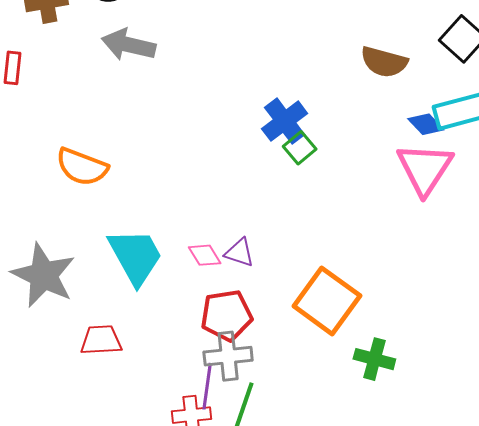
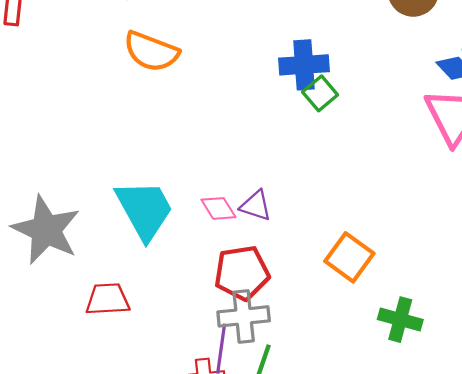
blue cross: (285, 121) -> (304, 65), turned 33
orange semicircle: (82, 167) -> (151, 51), moved
orange square: (327, 301) -> (349, 257), size x0.7

